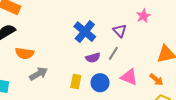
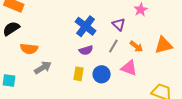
purple semicircle: (93, 58) -> (86, 50), moved
orange arrow: (156, 80) -> (136, 46), moved

